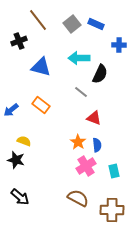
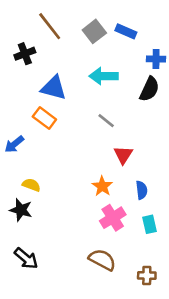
black semicircle: (100, 74) -> (149, 89), moved
orange rectangle: (41, 105) -> (44, 118), moved
red triangle: (94, 118) -> (123, 155), turned 42
blue semicircle: (97, 145) -> (142, 190), moved
brown cross: (112, 210) -> (147, 275), size x0.6

